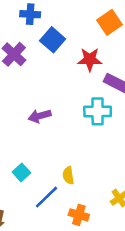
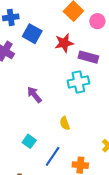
purple arrow: (40, 116) -> (34, 95), turned 78
yellow semicircle: (68, 175) -> (65, 123), moved

